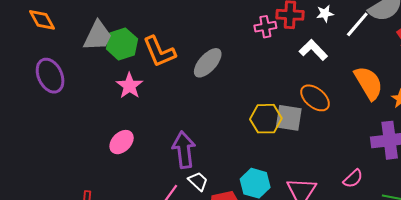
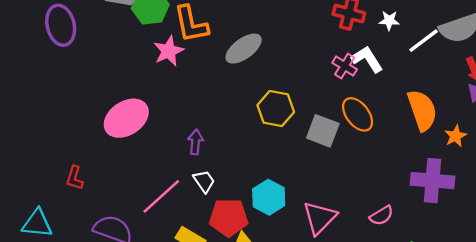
pink cross: (265, 27) -> (345, 66), moved, turned 30
pink star: (129, 86) -> (169, 51), moved
yellow hexagon: (266, 119) -> (276, 109), moved
pink ellipse: (122, 142) -> (126, 118), size x1.5
purple arrow: (184, 150) -> (195, 142), size x0.6

